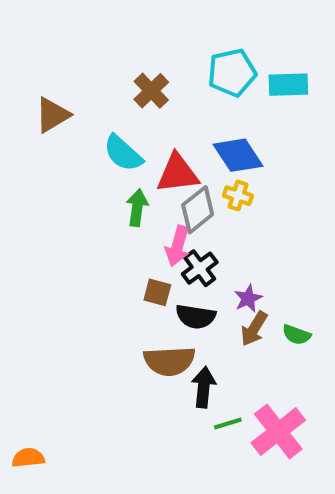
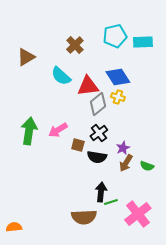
green arrow: (137, 208) -> (29, 131), moved, size x1.5
pink arrow: (177, 246) -> (58, 130), moved, turned 42
brown semicircle: (169, 361) -> (84, 217), moved
green line: (228, 423) -> (111, 202), moved

